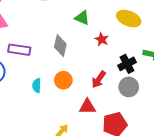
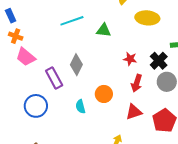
red star: (102, 39) -> (130, 59), moved
gray diamond: (60, 46) -> (76, 65), moved, turned 30
purple rectangle: (19, 50) -> (54, 78), turned 70

